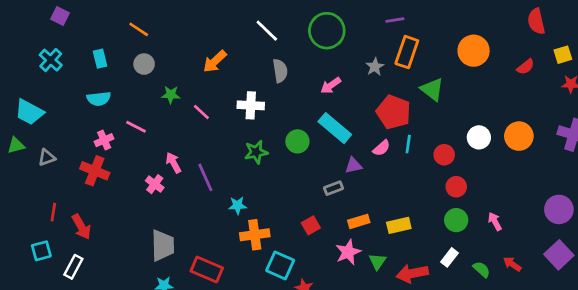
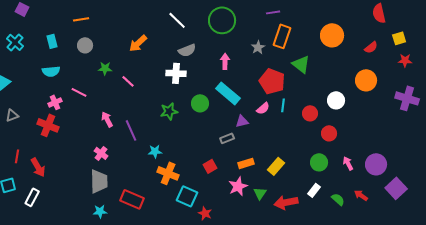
orange line: (139, 29) -> (81, 19), turned -42
gray semicircle: (280, 71) -> (187, 50), turned 78
pink arrow: (331, 85) -> (225, 61), turned 126
white cross: (251, 105) -> (176, 73), moved
orange circle: (519, 136) -> (366, 80), moved
pink cross: (155, 184) -> (101, 153), moved
red circle: (456, 187) -> (329, 133), moved
purple circle: (559, 209) -> (376, 164), moved
yellow rectangle: (399, 225) -> (276, 166), turned -36
orange cross: (255, 235) -> (168, 173), turned 30

